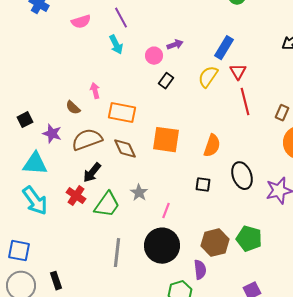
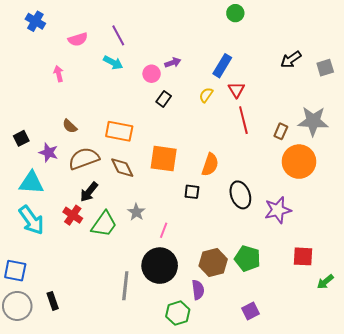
cyan arrow: (116, 45) -> (113, 63), turned -36
yellow semicircle: (208, 77) -> (206, 95), size x0.7
pink arrow: (95, 91) -> (59, 74), moved
black square: (203, 185) -> (192, 192), moved
gray line: (117, 253) -> (125, 286), moved

